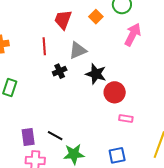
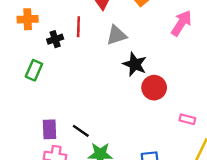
black cross: (60, 71) -> (55, 39), moved
pink rectangle: (126, 118) -> (187, 119), moved

